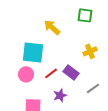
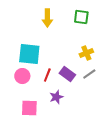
yellow arrow: (52, 27) -> (47, 18), moved, turned -132
red line: (51, 73) -> (47, 75), turned -32
gray line: (93, 88) -> (89, 74), moved

